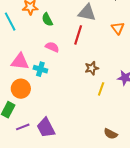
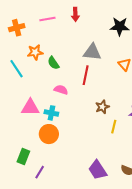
orange circle: (21, 89) -> (49, 134), moved
purple line: (23, 127) -> (40, 172), turned -32
purple trapezoid: (46, 128) -> (98, 170), moved

